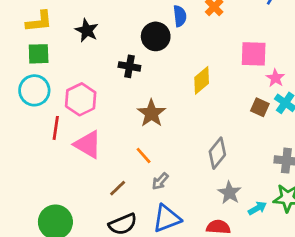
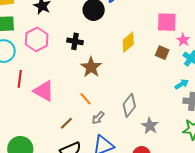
black cross: (129, 66) -> (75, 41), moved
pink hexagon: (81, 99) -> (37, 39), moved
brown square: (260, 107) -> (162, 53), moved
gray diamond: (217, 153) -> (129, 105), moved
cyan arrow: (257, 208) -> (182, 84), moved

